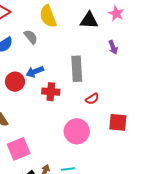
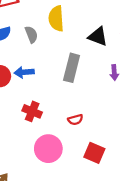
gray rectangle: (77, 69) -> (72, 68), moved
red cross: (51, 92) -> (32, 111), moved

